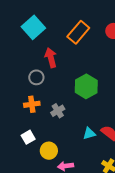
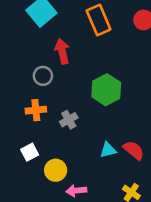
orange rectangle: (78, 32) -> (99, 20), turned -65

